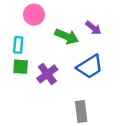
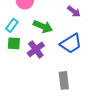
green arrow: (67, 36) -> (43, 26), moved
cyan rectangle: (18, 45) -> (12, 25), turned 32

